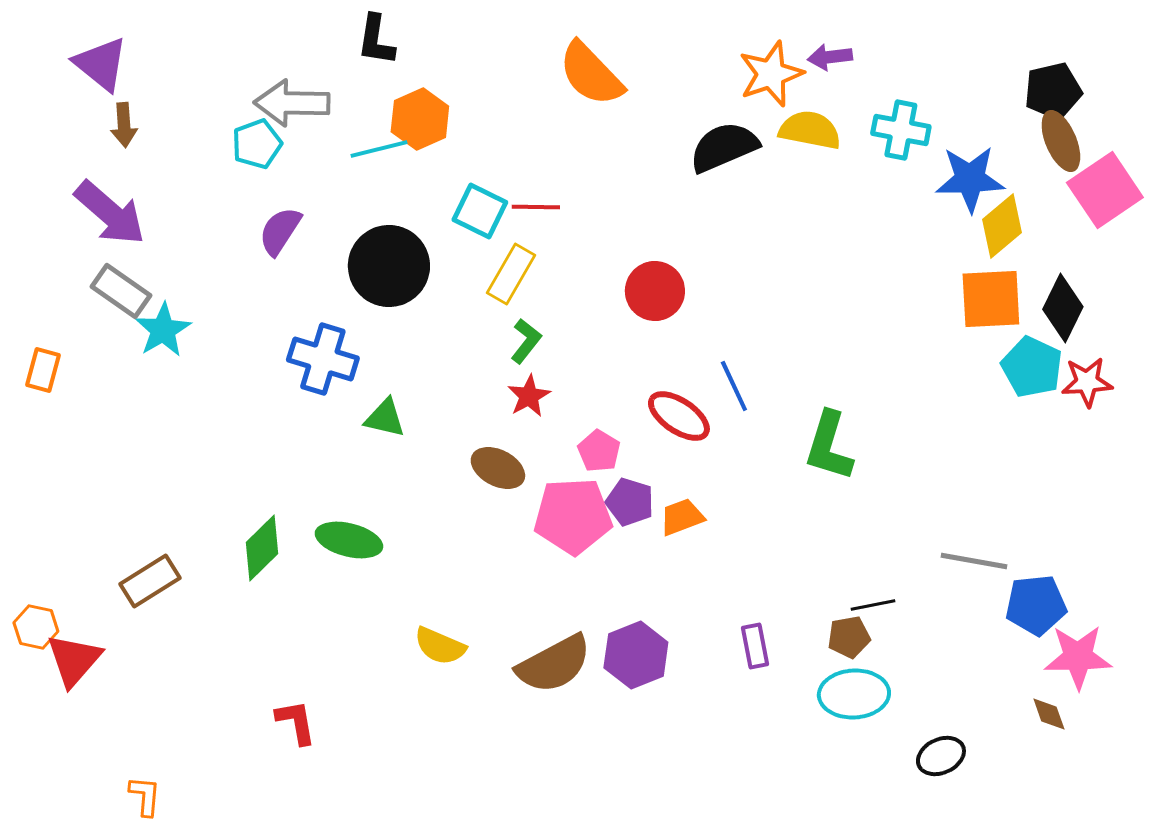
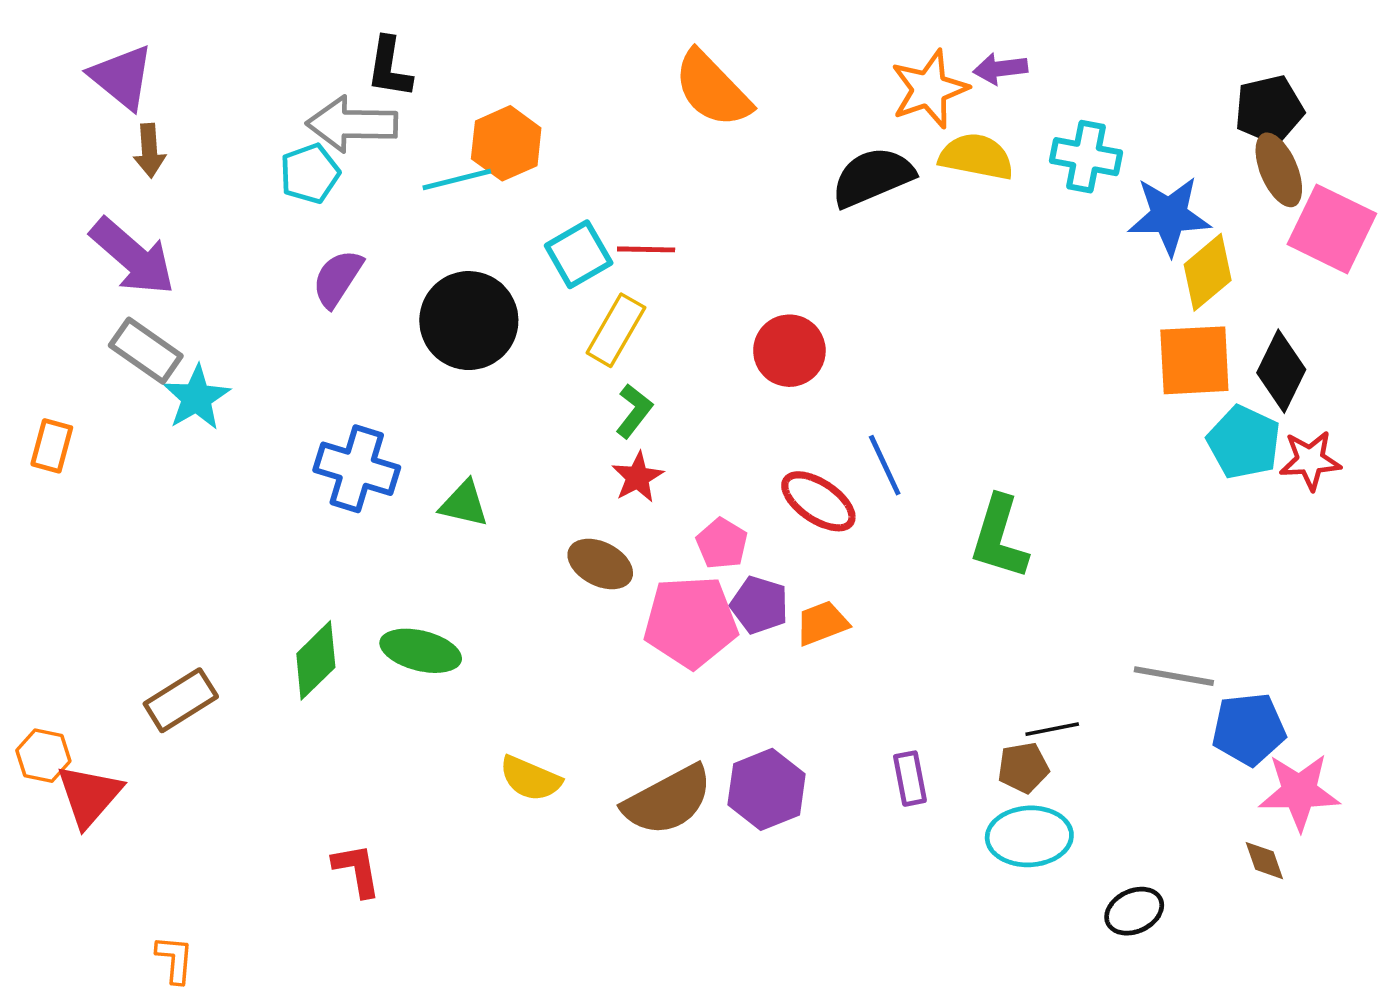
black L-shape: (376, 40) -> (389, 67), moved
pink square: (1105, 190) -> (1332, 229), turned -30
cyan square: (480, 211) -> (579, 254), turned 34
blue cross: (323, 359) -> (357, 469), moved

